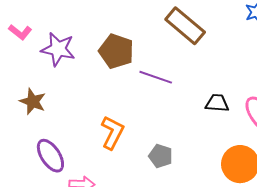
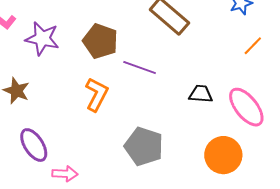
orange L-shape: (112, 132) -> (97, 94), moved
gray pentagon: (161, 156) -> (144, 146), size x1.6

